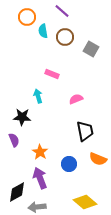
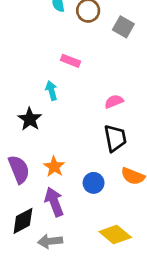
pink semicircle: (76, 99) -> (114, 101), moved
black star: (22, 117) -> (30, 119), turned 30
purple semicircle: (14, 140) -> (19, 169), moved, size x1.5

